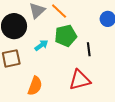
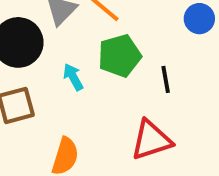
cyan arrow: (41, 45) -> (73, 77), turned -80

